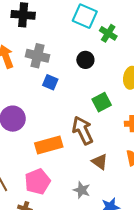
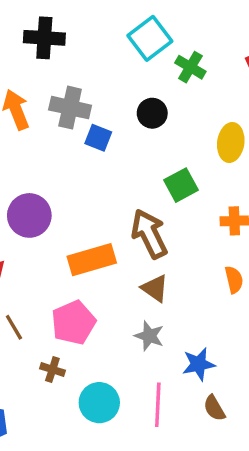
cyan square: (85, 16) -> (150, 38), turned 30
blue square: (50, 82) -> (98, 138), moved
brown triangle: (100, 162) -> (155, 288), moved

